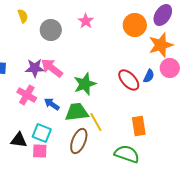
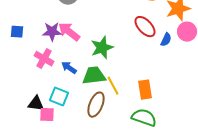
red ellipse: (129, 80) -> (145, 27), moved
orange rectangle: (139, 126) -> (145, 90), moved
pink square: (40, 151) -> (47, 115), moved

